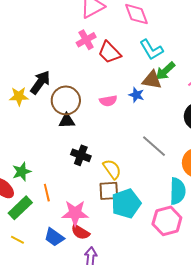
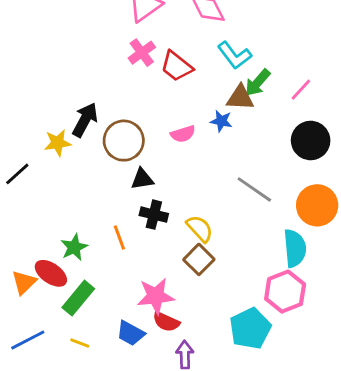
black triangle: (67, 121) -> (142, 179), moved
brown square: (109, 191) -> (199, 259), turned -35
orange line: (47, 193) -> (119, 237), moved
cyan pentagon: (126, 204) -> (250, 328), moved

